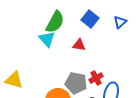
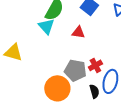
yellow triangle: (14, 80) -> (13, 52), moved

